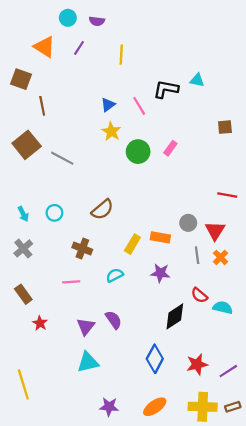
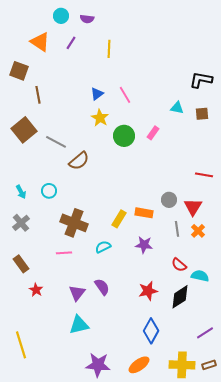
cyan triangle: (197, 80) -> (177, 108), moved
black L-shape: (166, 89) -> (201, 80), moved
brown semicircle: (102, 209) -> (79, 161), moved
brown cross: (82, 248) -> (74, 223), size x1.5
black diamond: (175, 316) -> (180, 297), moved
blue diamond: (155, 359) -> (151, 331), moved
red star: (197, 364) -> (148, 291), moved
purple star: (109, 407) -> (98, 365), size x1.4

